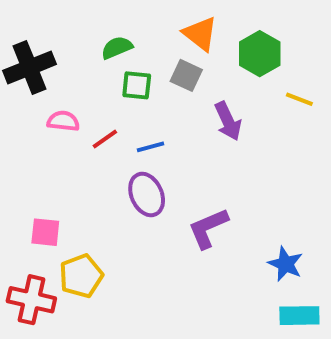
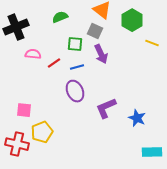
green square: (137, 85) -> (75, 44), moved
purple arrow: (228, 121) -> (101, 54), moved
blue star: (286, 264) -> (137, 118), moved

